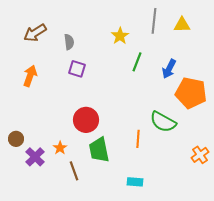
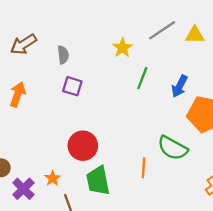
gray line: (154, 21) -> (162, 30), turned 50

